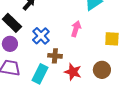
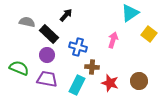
blue cross: (41, 36) -> (78, 47), turned -30
yellow square: (112, 39) -> (149, 34), moved, turned 35

